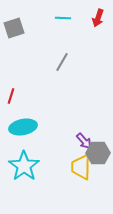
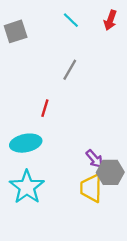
cyan line: (63, 18) -> (71, 20), turned 42
red line: (11, 96) -> (45, 108), moved

